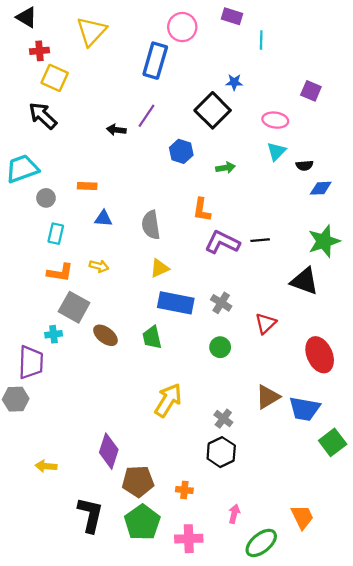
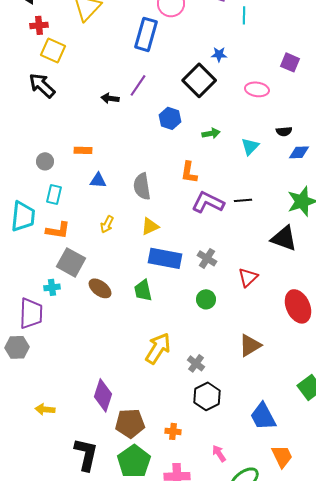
cyan triangle: (276, 151) -> (250, 146), moved
cyan trapezoid: (22, 169) -> (23, 216), moved, turned 116
yellow arrow: (99, 266) -> (107, 224), moved, turned 102
blue trapezoid: (304, 409) -> (263, 416), moved, turned 52
gray cross: (223, 419) -> (196, 363), moved
pink arrow: (234, 514) -> (219, 453), turned -48

